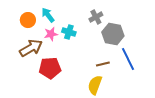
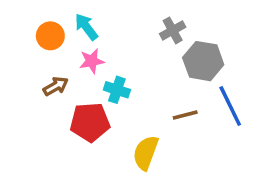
cyan cross: (69, 32) -> (117, 90), moved
brown arrow: (31, 48) -> (56, 86), size x0.6
yellow semicircle: (95, 85) -> (146, 153), moved

